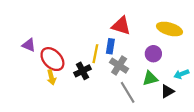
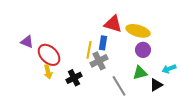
yellow ellipse: (169, 29) -> (138, 31), moved
gray cross: (119, 66) -> (99, 61), moved, turned 30
black cross: (83, 71) -> (74, 78), moved

